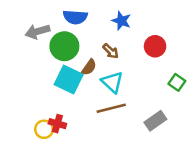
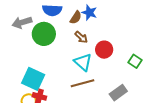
red circle: (155, 46) -> (104, 50), moved
brown semicircle: (89, 67) -> (76, 18), moved
cyan square: (69, 80) -> (33, 79), moved

